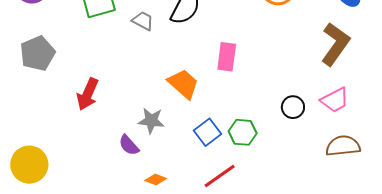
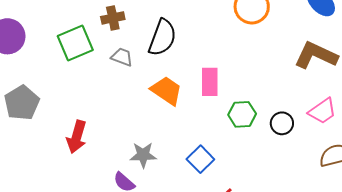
brown L-shape: (335, 44) -> (316, 55), turned -93
orange trapezoid: (183, 84) -> (167, 91), moved
green hexagon: (243, 132) -> (242, 114), moved

